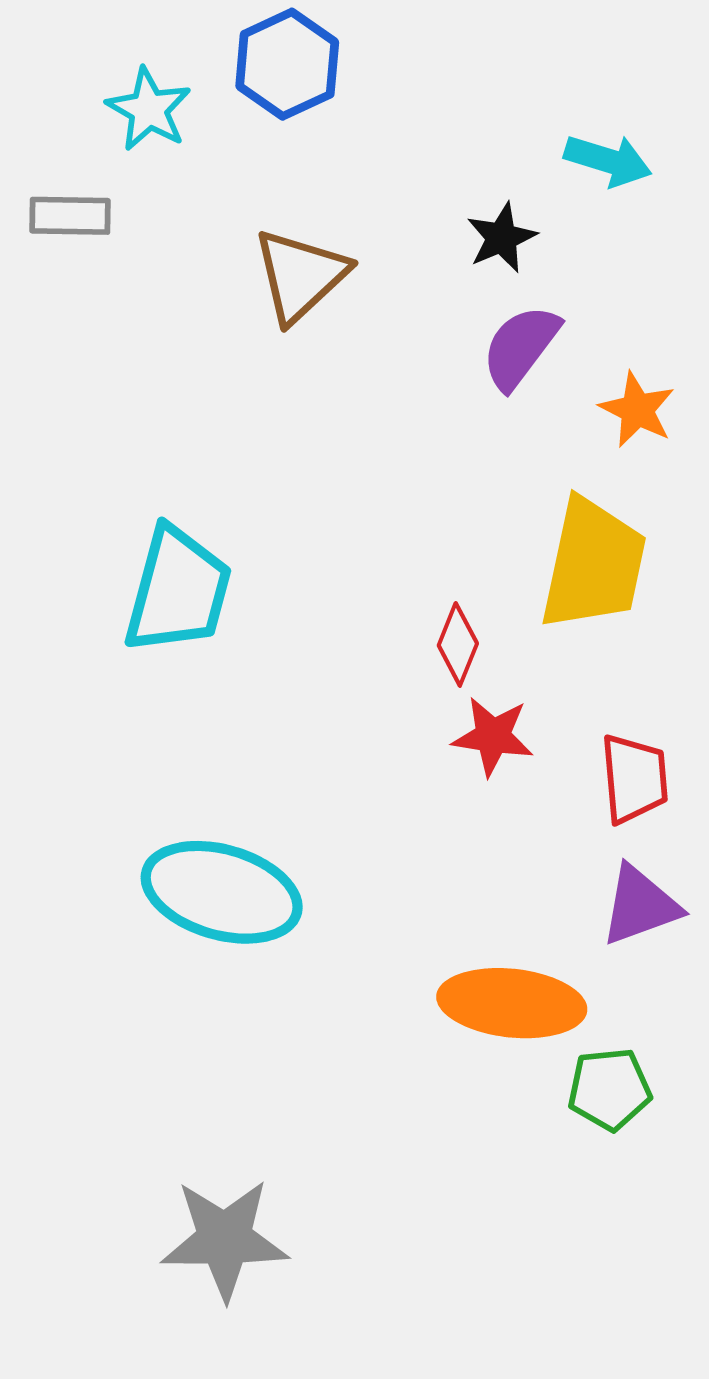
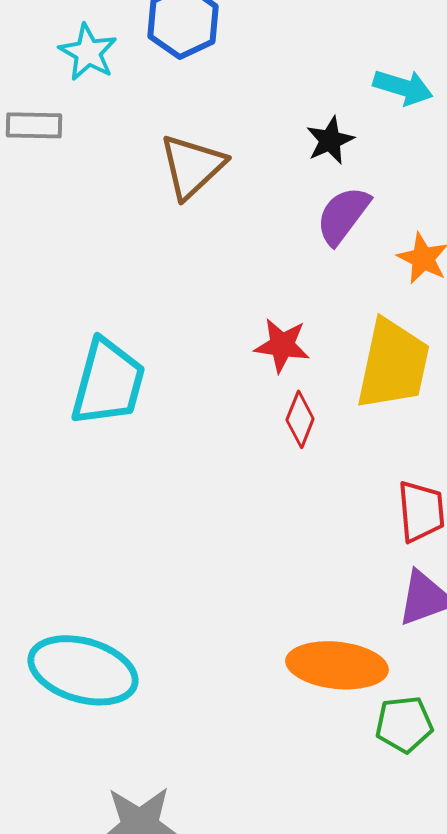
red star: (493, 736) -> (282, 345), moved
cyan ellipse: (222, 892) -> (83, 670), moved

